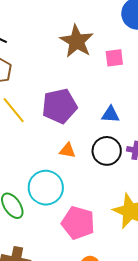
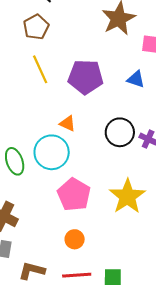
blue triangle: (110, 114) -> (136, 79), moved
orange triangle: (67, 150) -> (68, 124), moved

